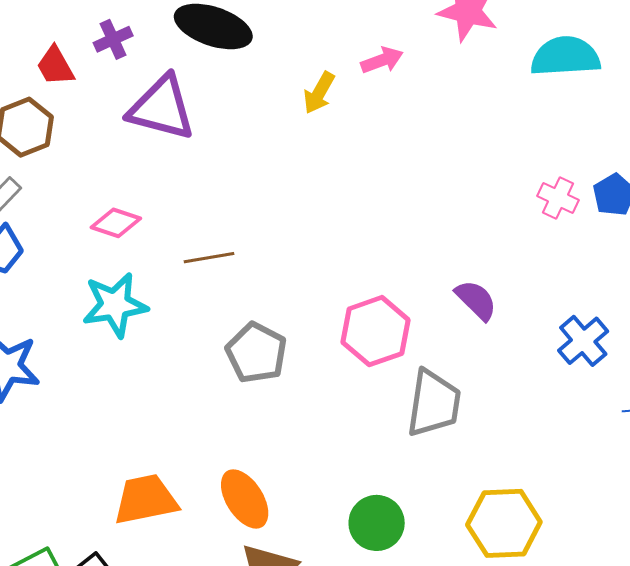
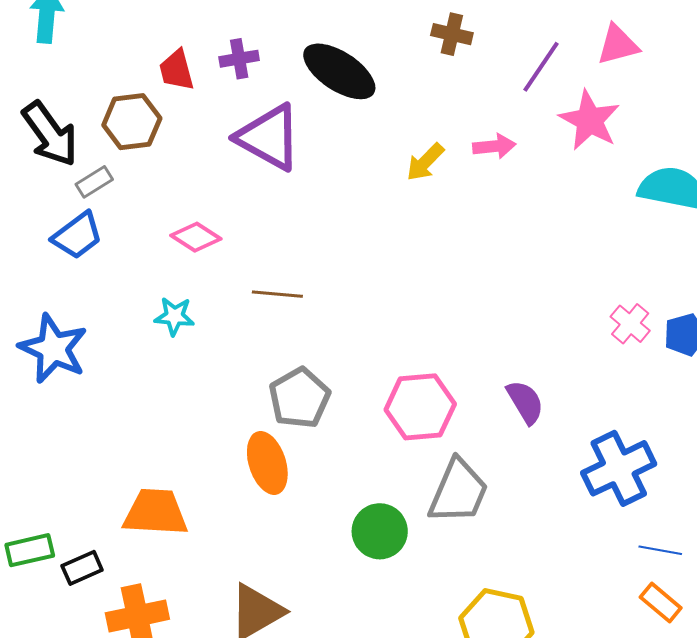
cyan star: (115, 305) -> (174, 316), size x0.6
blue cross: (583, 341) -> (619, 468), size x1.4
orange ellipse: (245, 499) -> (267, 463), moved
green circle: (377, 523) -> (380, 531), moved

